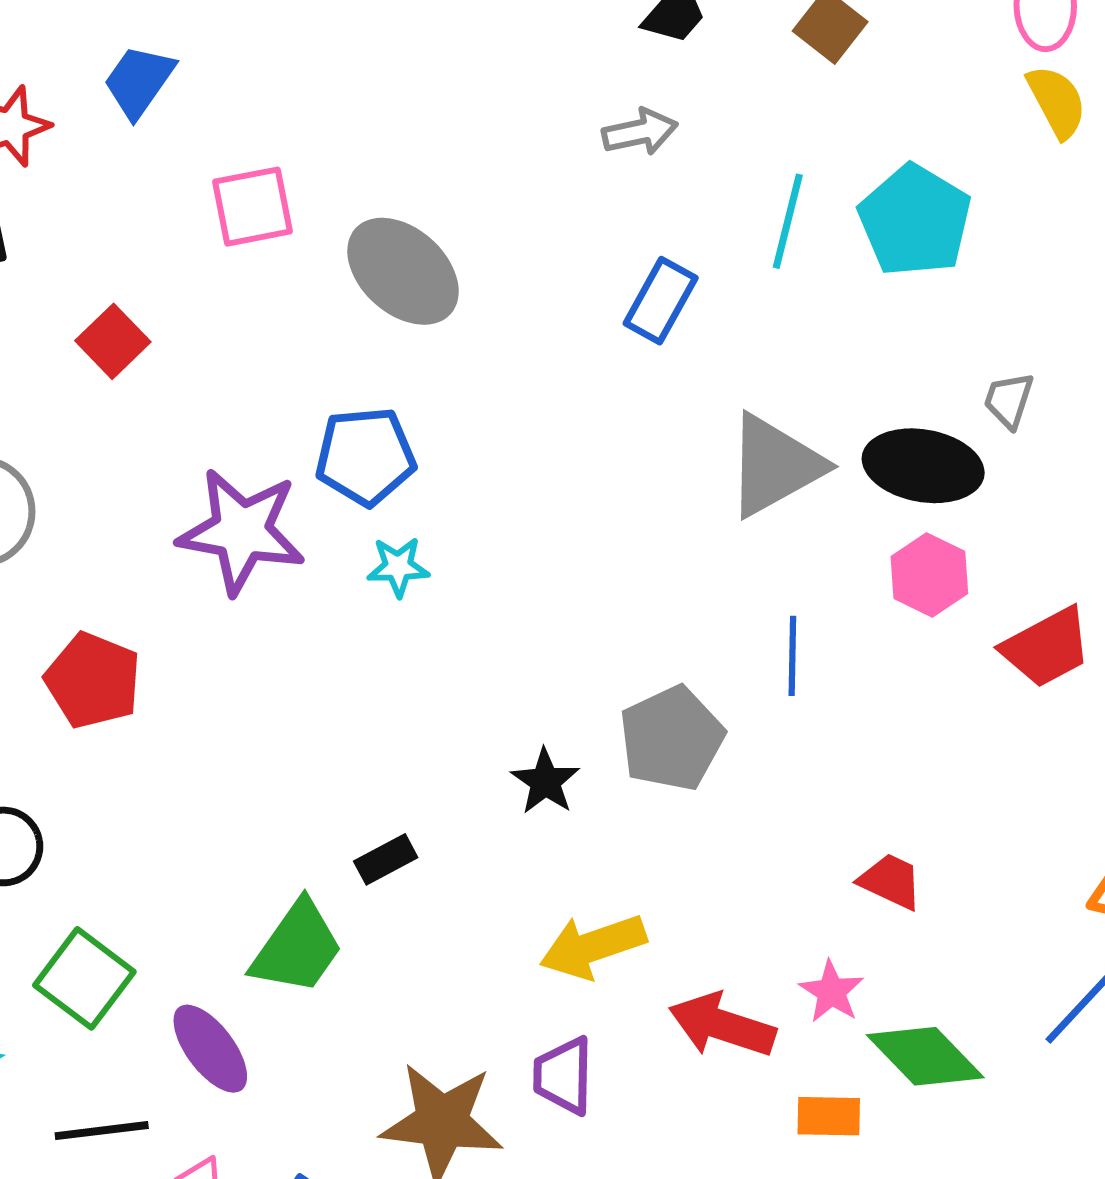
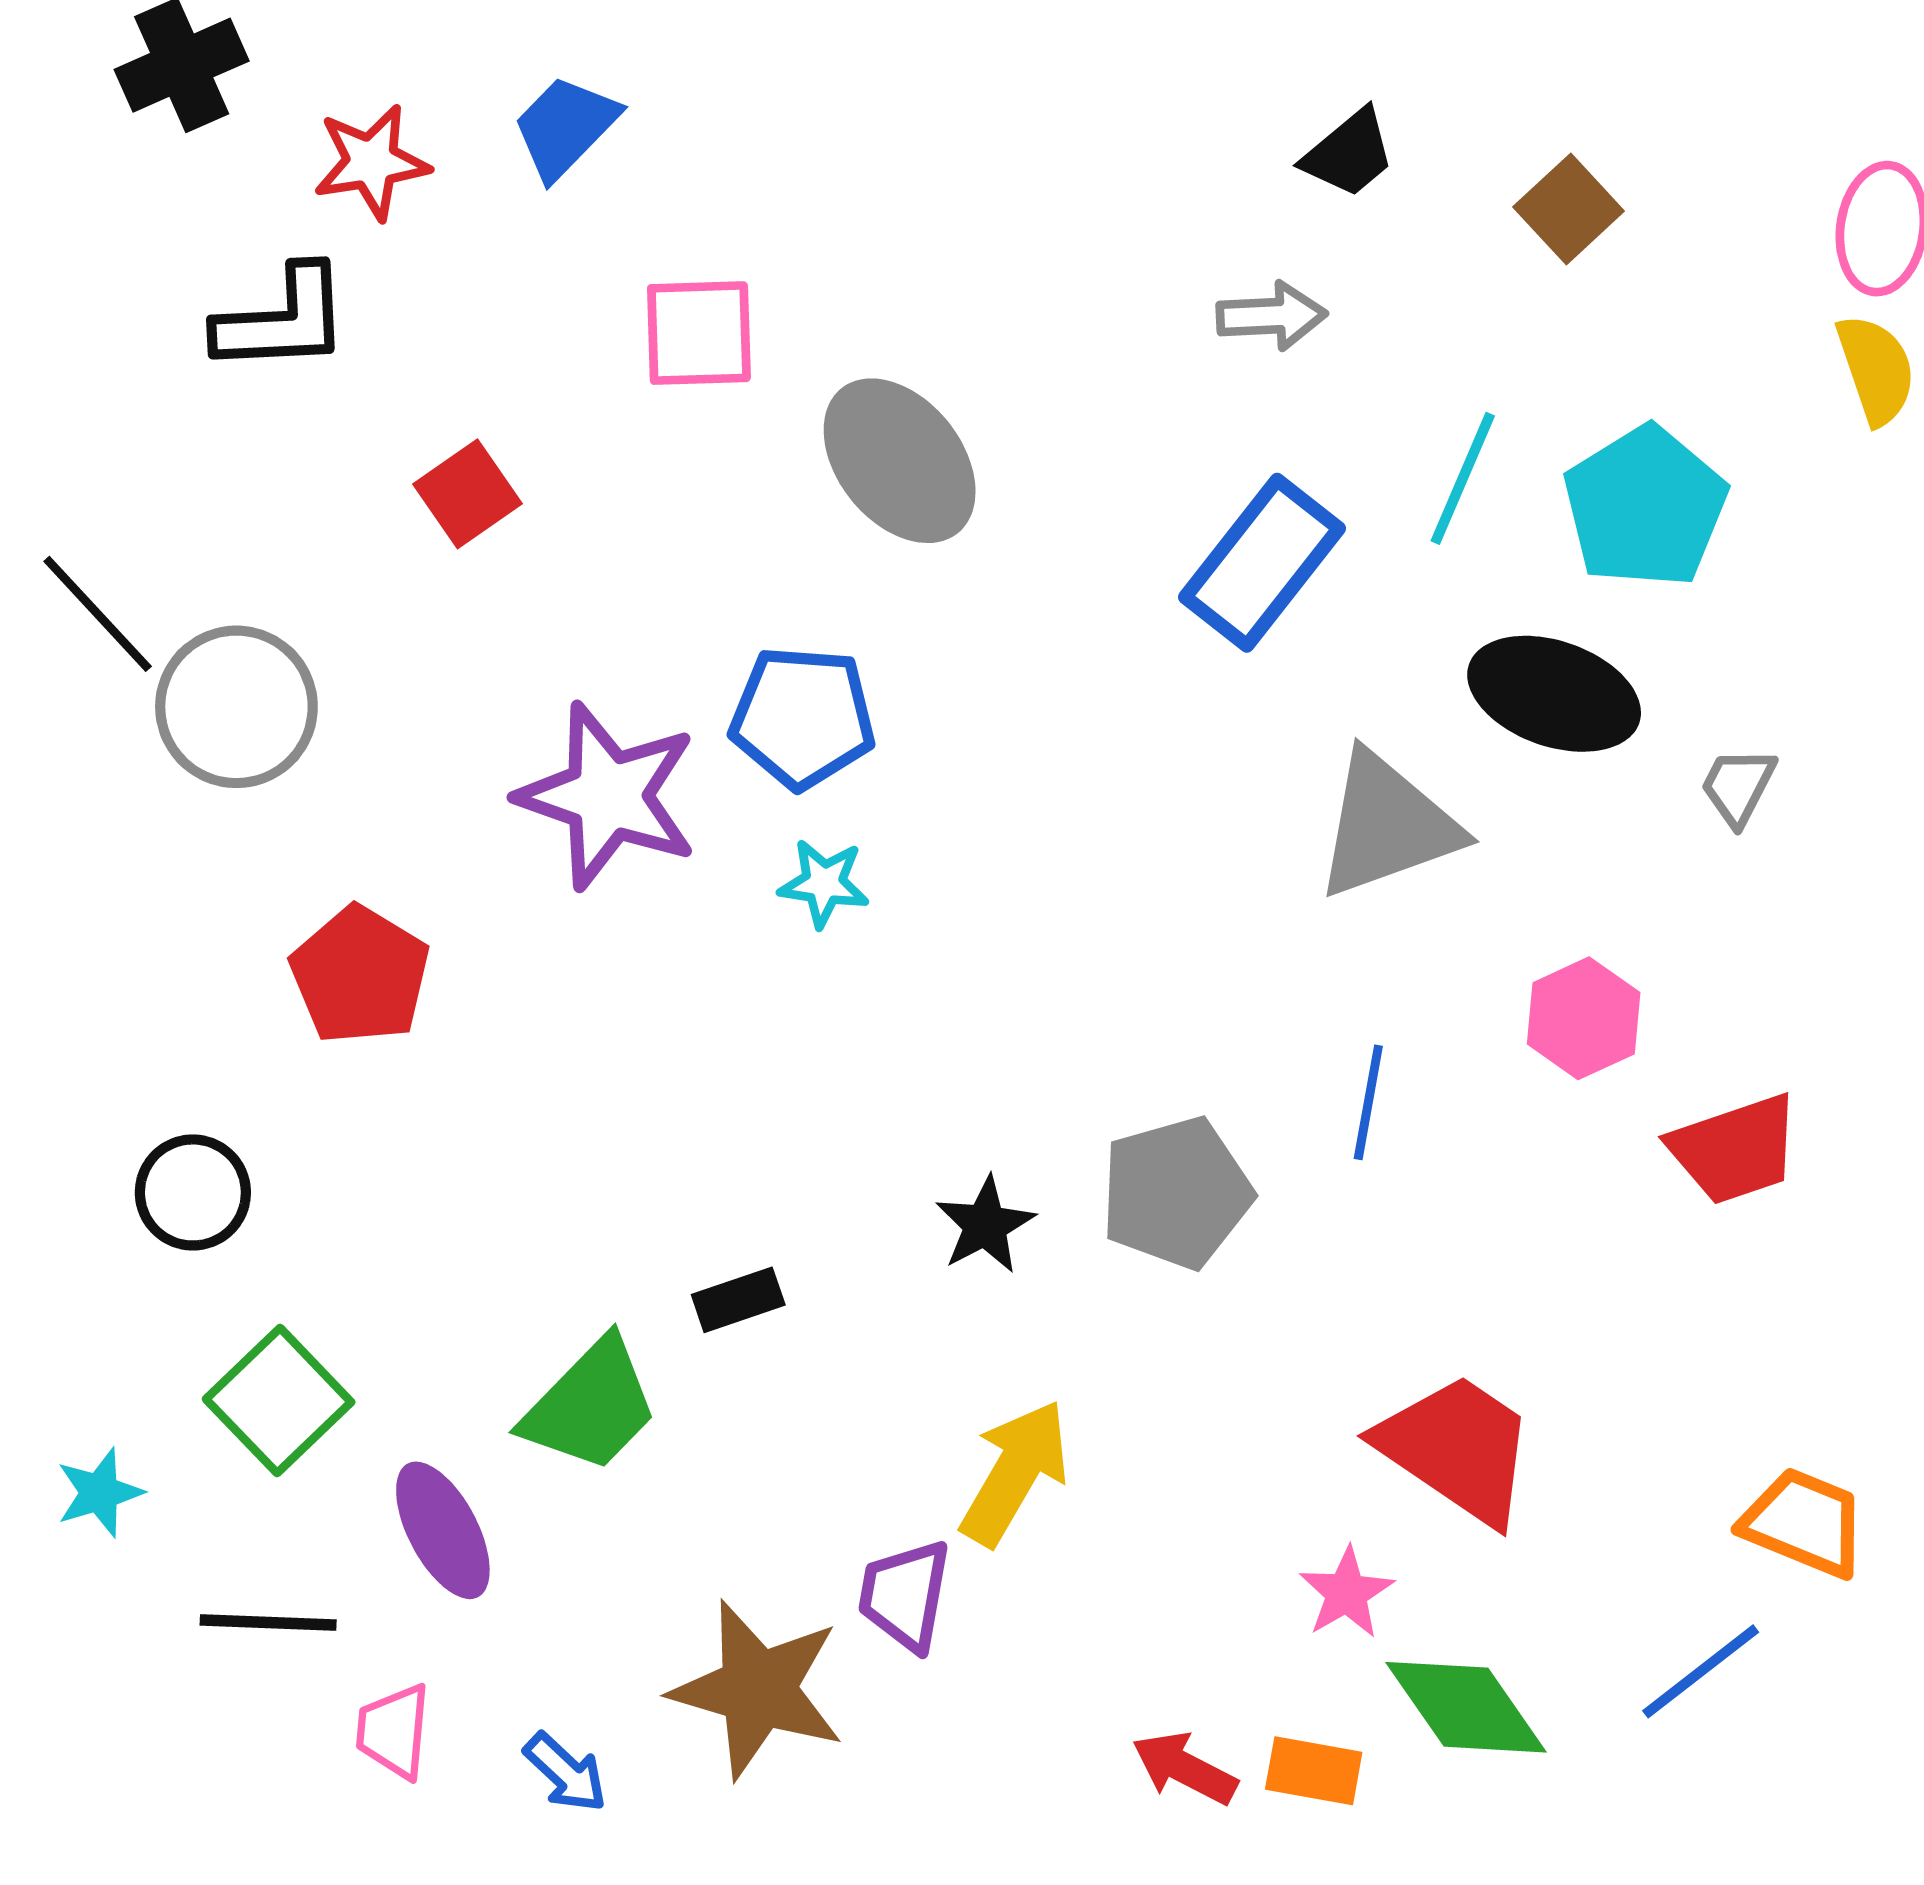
blue rectangle: (661, 301) -> (1262, 563), size x1.4
black ellipse: (923, 466) -> (1554, 694), moved
red trapezoid: (891, 881) -> (1457, 1448), size x1.8
yellow arrow: (593, 946) -> (1015, 1473), turned 130
red arrow: (722, 1025) -> (1184, 1768), moved, size x0.7
purple trapezoid: (564, 1076) -> (905, 1595), moved

